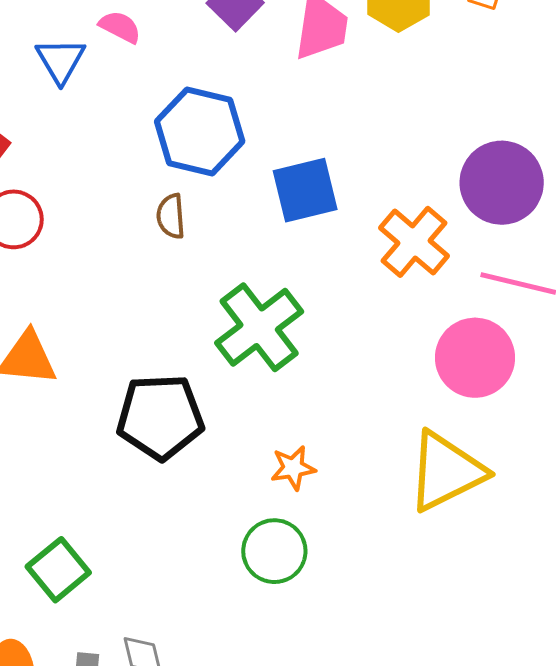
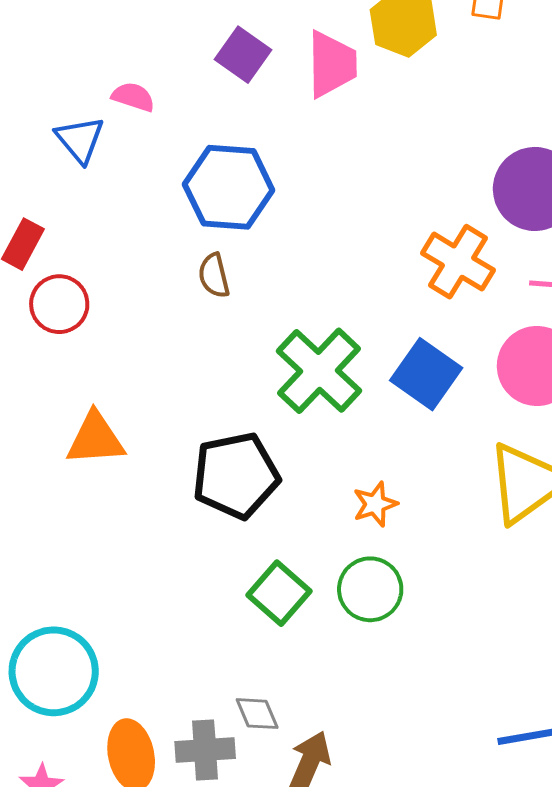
blue square: (305, 190) -> (426, 374), moved, turned -32
green square: (58, 570) -> (279, 593), moved

